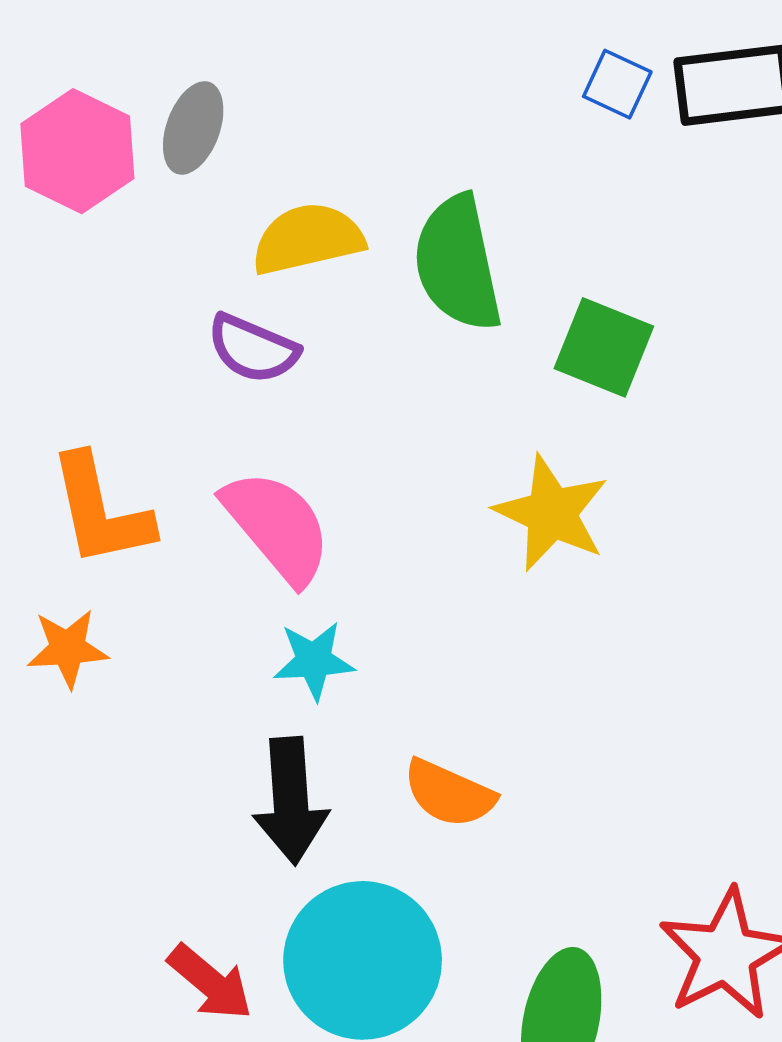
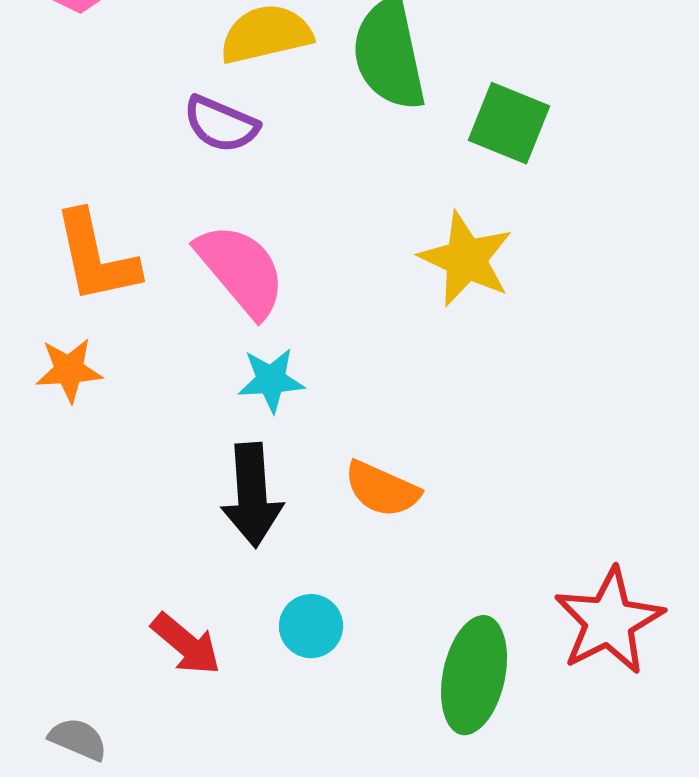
cyan circle: (363, 960) -> (311, 626), size x0.5

